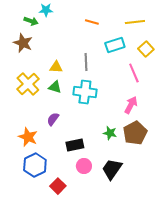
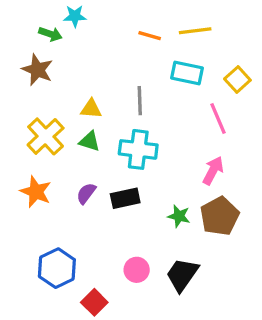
yellow line: (135, 22) -> (195, 31), moved
cyan rectangle: (115, 45) -> (187, 73), turned 30
orange star: (28, 137) -> (36, 192), moved
black rectangle: (75, 145) -> (125, 198), moved

